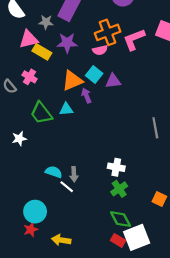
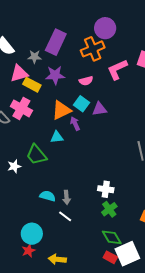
orange cross: (108, 32) -> (93, 49), moved
pink cross: (30, 77) -> (21, 108), size x1.5
green trapezoid: (41, 113) -> (36, 155), moved
white line: (67, 187) -> (65, 216), moved

